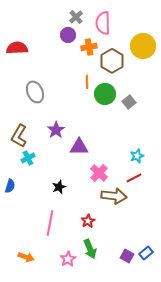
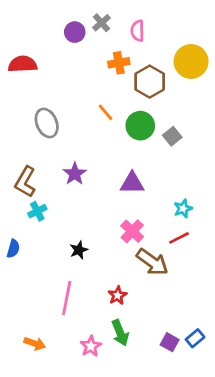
pink semicircle: (103, 23) -> (138, 31), size x0.7
purple circle: (68, 35) -> (75, 32), moved
orange line: (87, 82) -> (105, 112), moved, turned -40
purple triangle: (79, 147) -> (132, 183), moved
brown arrow: (114, 196) -> (152, 262), turned 30

